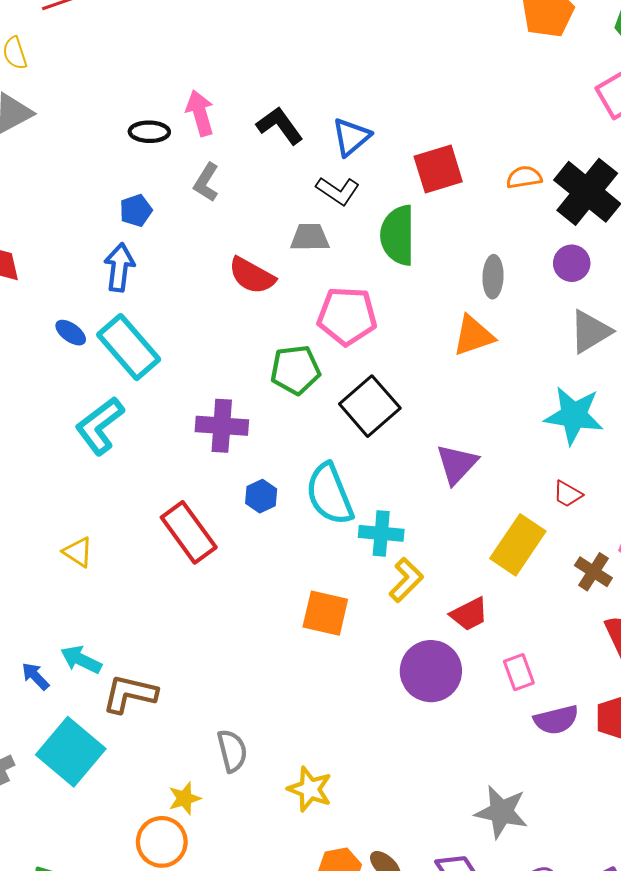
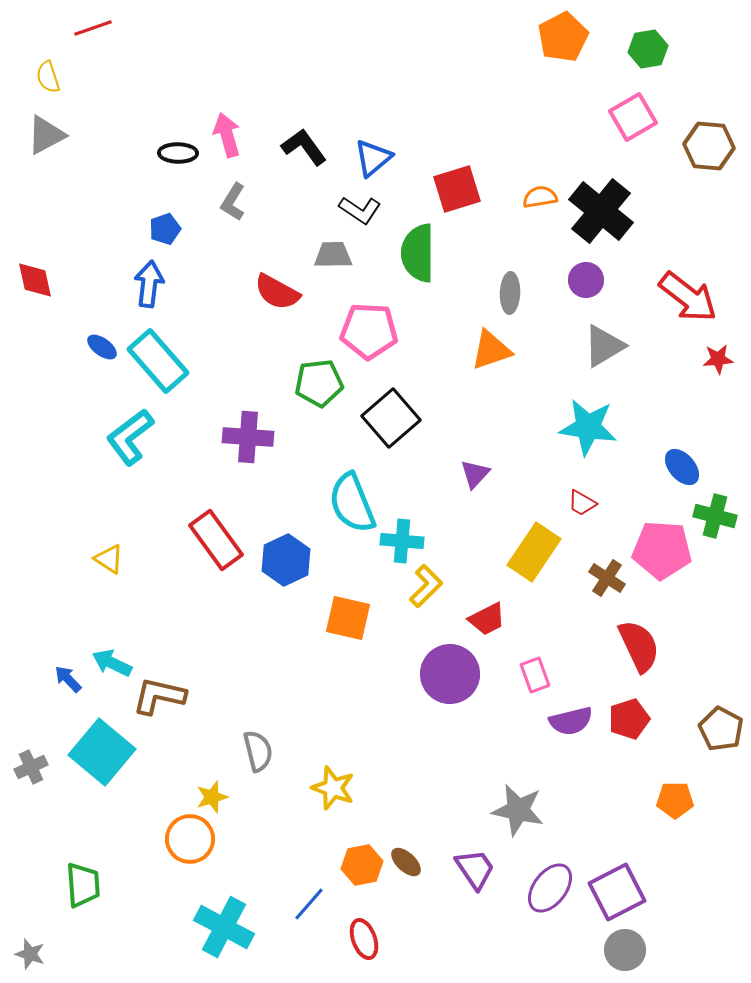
purple triangle: (457, 464) -> (475, 474), size x0.7
blue hexagon: (261, 496) -> (286, 560), moved, size x1.6

